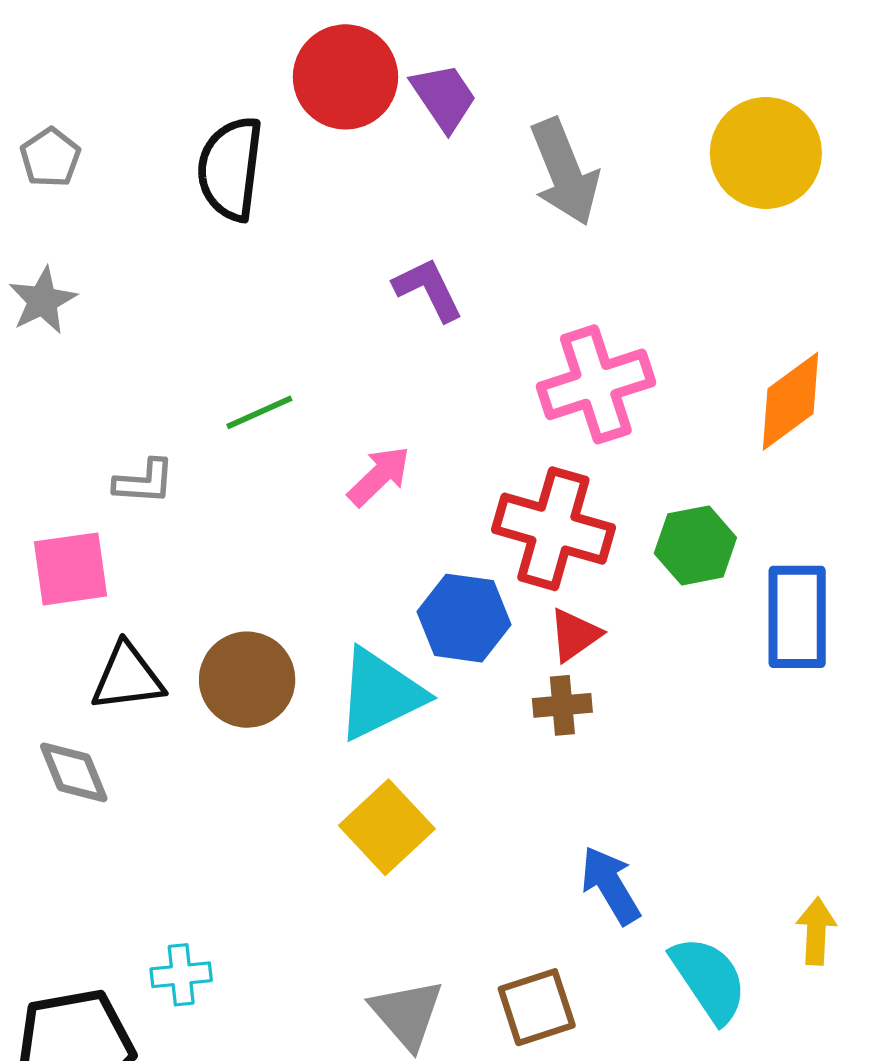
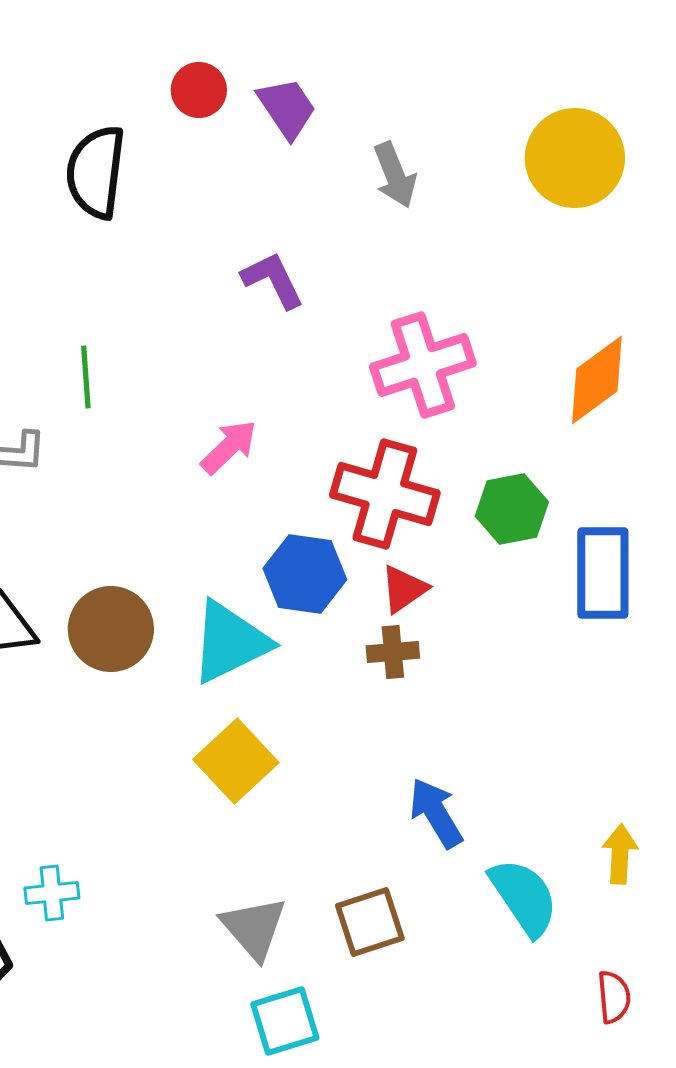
red circle: (345, 77) -> (199, 90), size x0.6
gray arrow: (565, 172) -> (395, 175), size x0.7
green line: (259, 412) -> (86, 377), moved, turned -70

